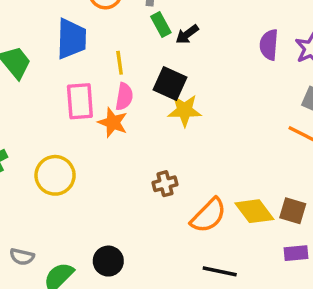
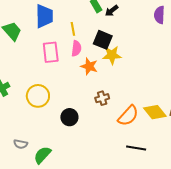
orange star: (113, 123) -> (89, 66), moved
black circle: (108, 261) -> (69, 117), moved

